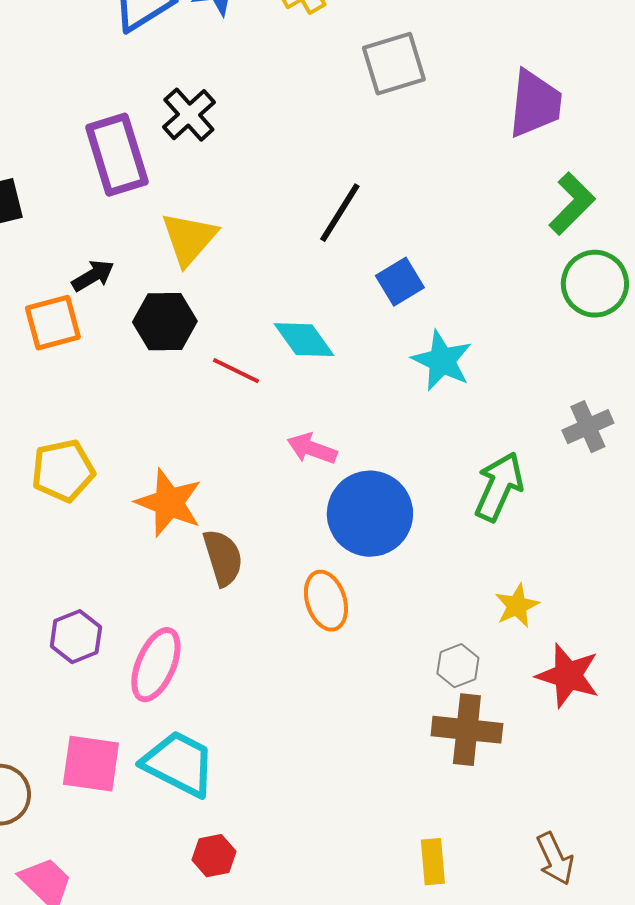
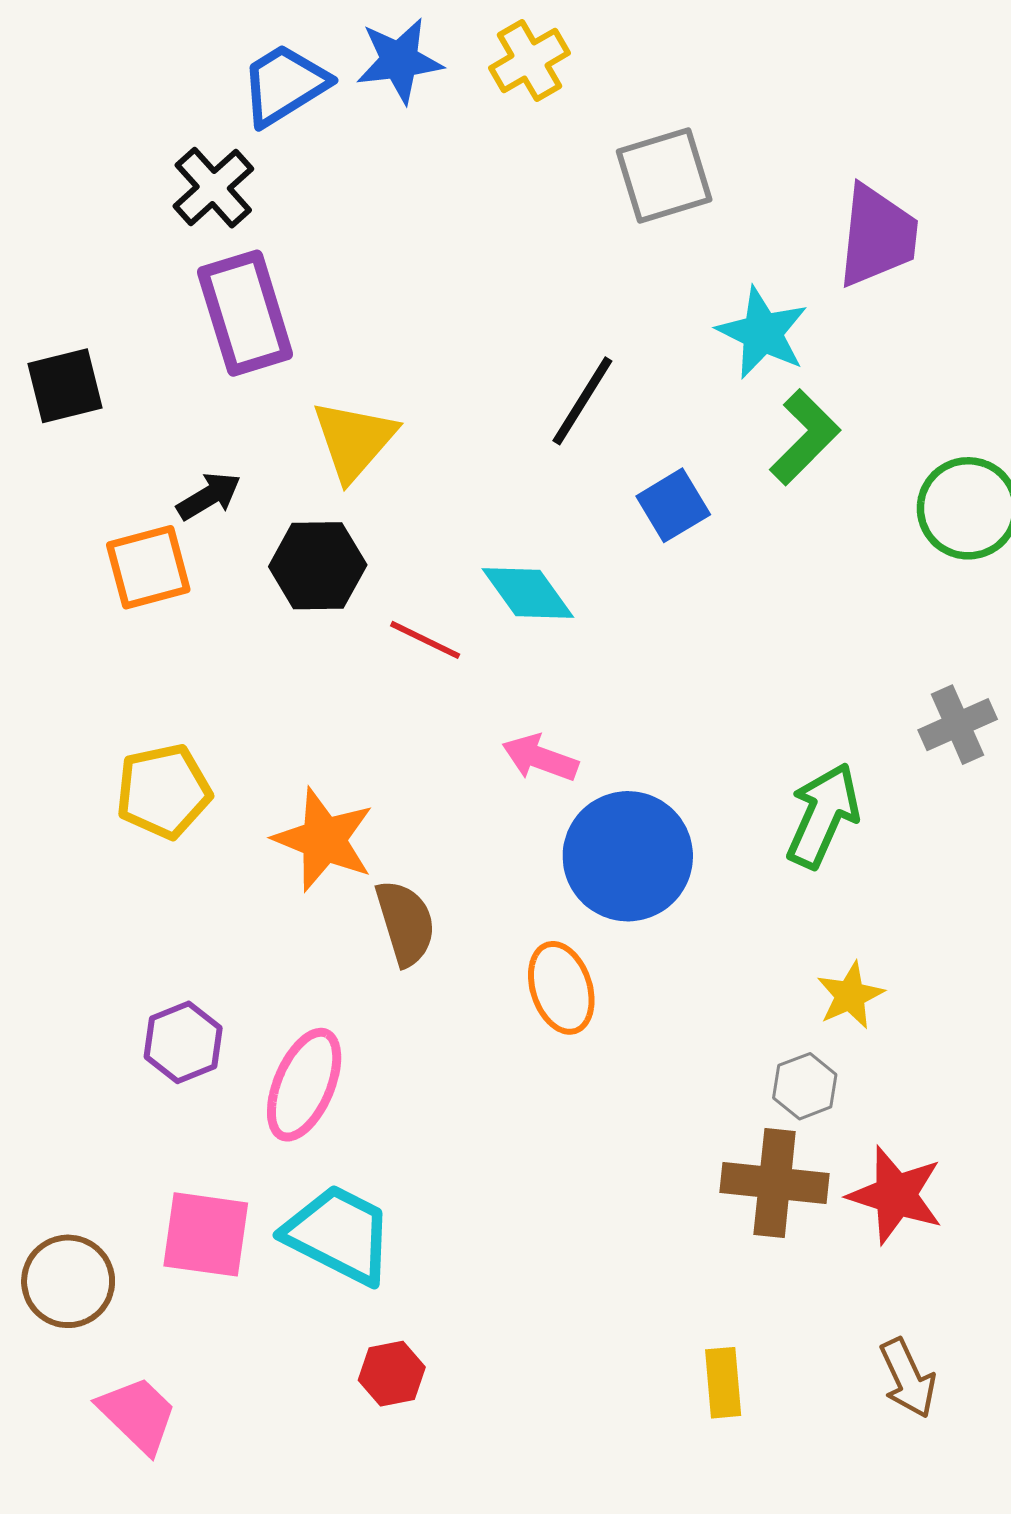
black cross: (189, 115) -> (213, 188), moved
green L-shape: (572, 204) -> (805, 437), moved
cyan star: (442, 361) -> (762, 333), moved
gray hexagon: (458, 666) -> (805, 1086), moved
red star: (568, 676) -> (896, 1195), moved

